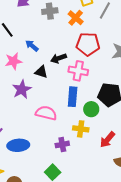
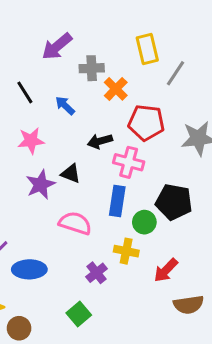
orange cross: (76, 18) -> (116, 89), moved
blue arrow: (32, 46) -> (65, 106), moved
black triangle: (41, 72) -> (71, 174), moved
purple cross: (62, 144) -> (96, 273), turned -32

